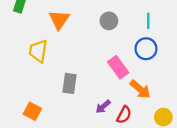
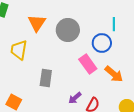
gray circle: (109, 21) -> (68, 30), moved, size x1.5
blue circle: (146, 49) -> (102, 43), moved
orange arrow: (140, 89) -> (114, 74), moved

